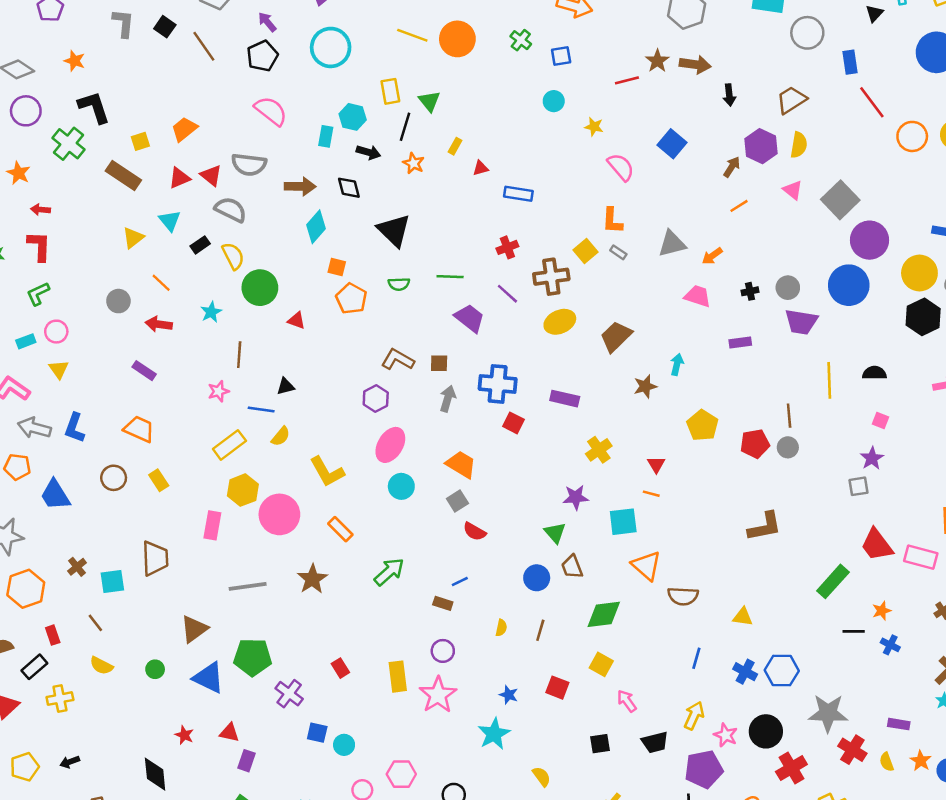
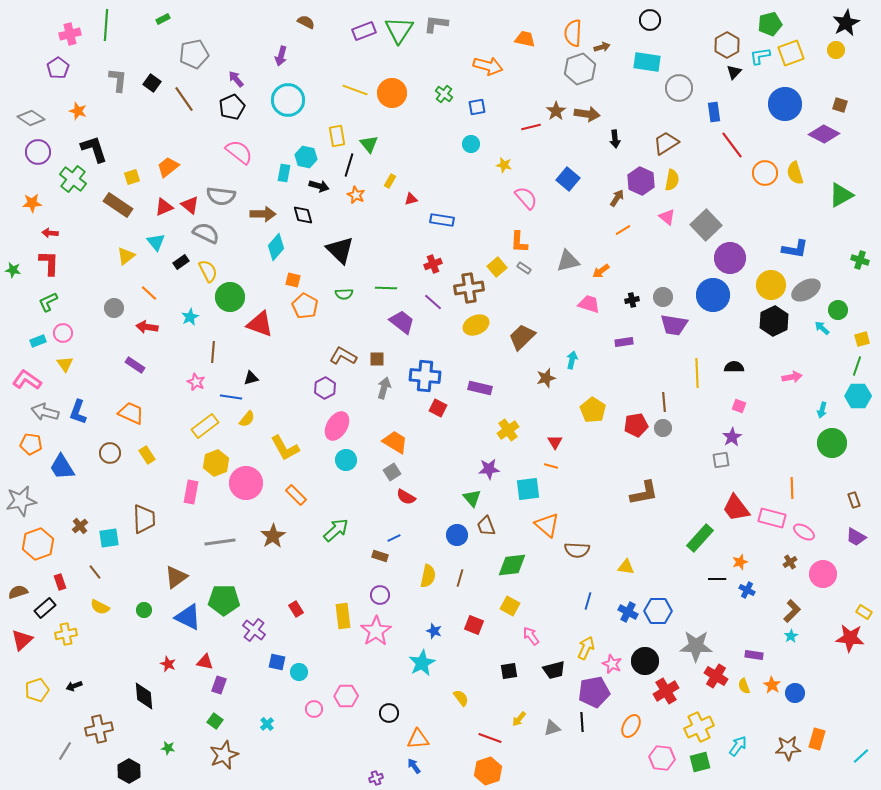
orange star: (18, 173) -> (32, 203), turned -30
red triangle: (296, 321) -> (260, 324), size x1.8
pink star: (218, 391) -> (196, 382), turned -30
yellow semicircle: (501, 628) -> (428, 576), size x1.6

